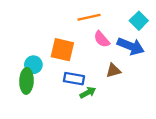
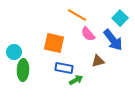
orange line: (89, 17) -> (77, 15), turned 42
blue arrow: (131, 46) -> (113, 40), turned 30
cyan circle: (33, 65) -> (14, 52), moved

